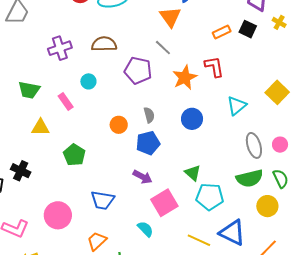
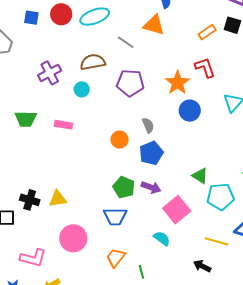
orange triangle: (170, 17) -> (154, 25), turned -30
gray line: (163, 48) -> (126, 42), moved
cyan circle: (88, 81) -> (82, 89), moved
pink rectangle: (66, 102) -> (64, 125), turned -36
blue circle: (192, 119) -> (190, 111), moved
yellow triangle: (41, 127) -> (58, 199), moved
green pentagon: (74, 155) -> (124, 187), moved

